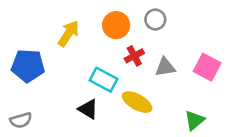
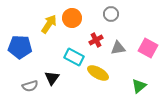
orange circle: (116, 25) -> (72, 18), moved
black triangle: (88, 109) -> (52, 78), moved, turned 35
gray semicircle: (21, 120) -> (30, 86), moved

